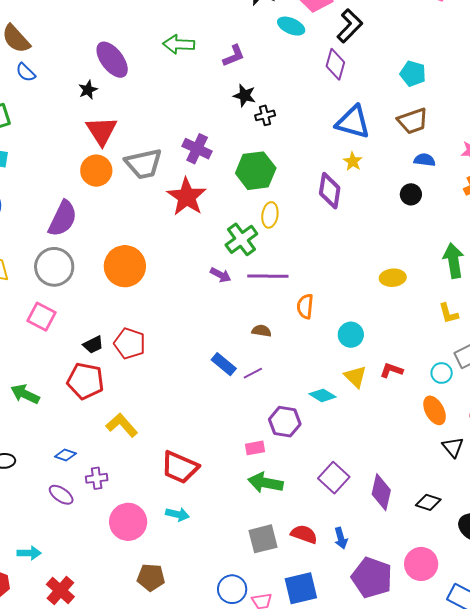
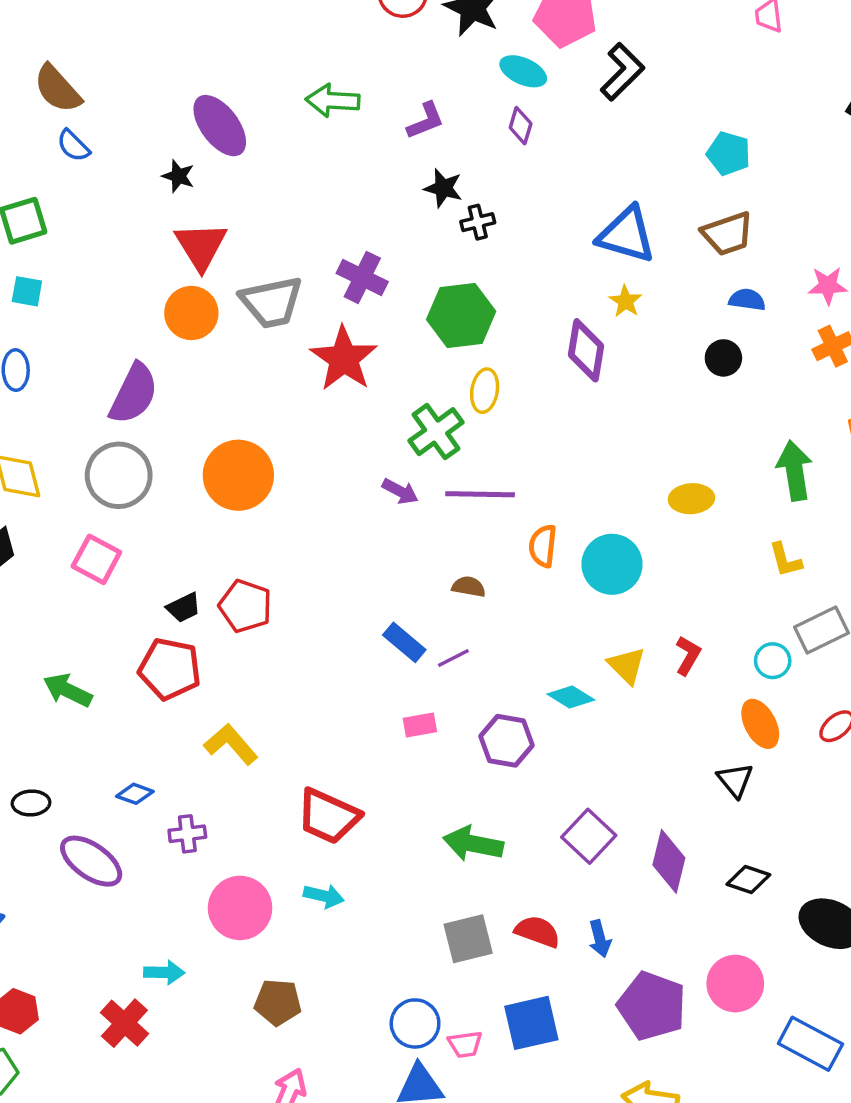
purple diamond: (335, 64) -> (521, 126), moved, size x0.7
black star: (88, 90) -> (178, 176), turned -30
cyan circle: (351, 335) -> (612, 564), moved, size x1.4
red L-shape: (391, 370) -> (688, 655), turned 100
black triangle: (453, 447) -> (735, 780), moved
pink rectangle: (255, 448) -> (420, 725), moved
purple ellipse: (61, 495) -> (91, 861), moved, size x1.5
cyan arrow: (29, 553) -> (164, 972), moved

